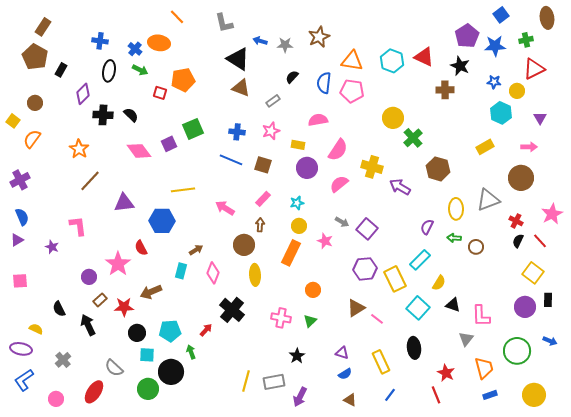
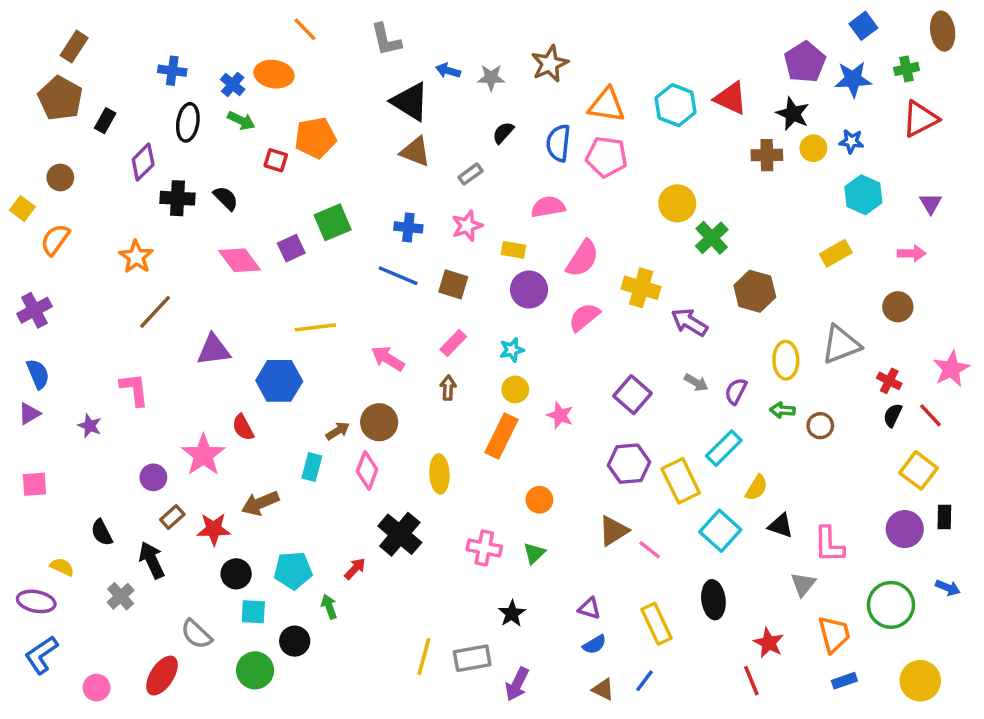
yellow circle: (517, 91) -> (813, 148), moved
brown circle: (521, 178) -> (898, 307), size x0.7
gray arrow: (342, 222) -> (696, 383), moved
brown circle: (244, 245) -> (379, 422), moved
gray cross: (63, 360) -> (121, 596), moved
black circle: (171, 372) -> (295, 641), size x0.7
blue line: (390, 395) -> (645, 681), moved

